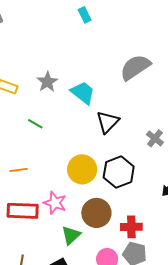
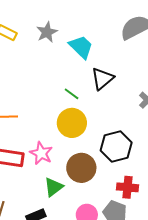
green line: (35, 124) -> (72, 94), moved
black hexagon: (119, 172) -> (116, 146), moved
red cross: (131, 227) -> (128, 187), moved

